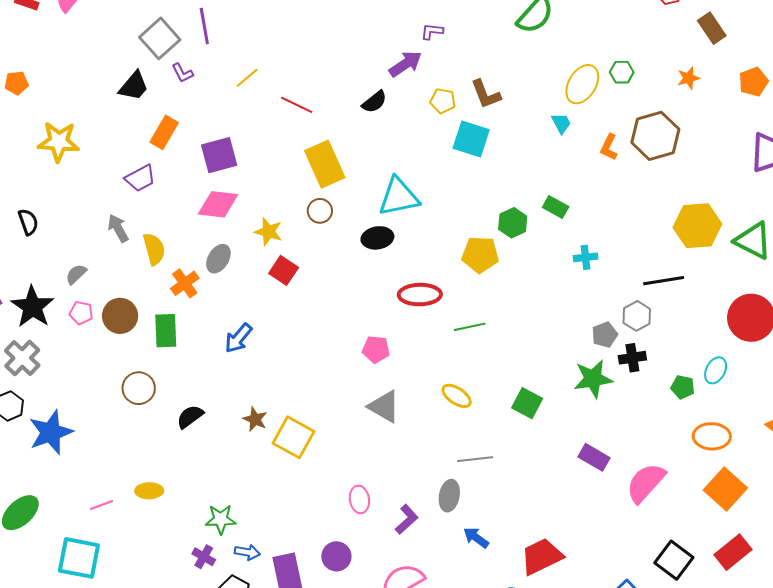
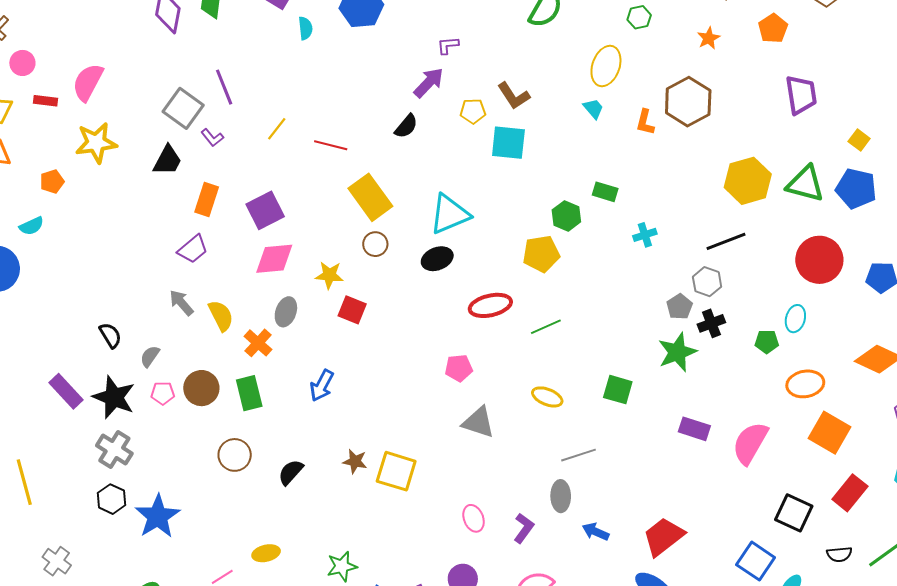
green hexagon: (622, 72) -> (639, 17), moved
yellow star: (59, 142) -> (96, 143), moved
black semicircle: (28, 222) -> (110, 335), moved

